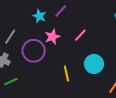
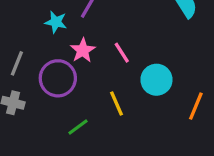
pink line: (80, 35) -> (122, 53), moved, turned -64
green line: (11, 82) -> (78, 127), moved

